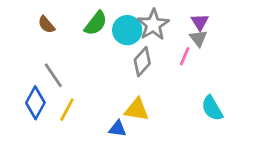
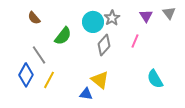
green semicircle: (96, 23) -> (63, 36), moved
gray star: (153, 25) -> (112, 18), size x0.7
gray triangle: (198, 38) -> (169, 13), moved
yellow triangle: (137, 110) -> (100, 80), turned 30

